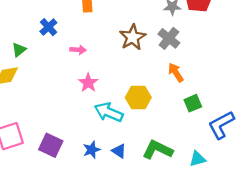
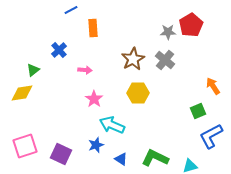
orange arrow: (176, 72) -> (213, 86), moved
yellow hexagon: (138, 97) -> (138, 93), moved
green square: (193, 103) -> (198, 111), moved
blue star: (92, 150) -> (96, 145), moved

